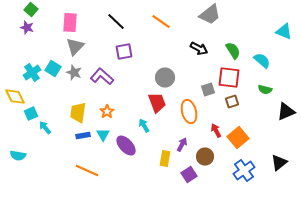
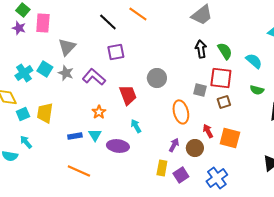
orange line: (161, 22) -> (138, 14), moved
pink rectangle: (70, 23) -> (43, 23), moved
black arrow: (199, 49) -> (201, 49), moved, turned -126
gray square: (208, 90) -> (200, 90), turned 32
red trapezoid: (157, 103) -> (128, 95), moved
yellow trapezoid: (78, 113) -> (45, 113), moved
cyan arrow: (45, 128) -> (26, 142), moved
orange square: (238, 138) -> (230, 138), turned -35
purple ellipse: (126, 146) -> (118, 146), turned -40
brown circle: (205, 157) -> (195, 148), moved
yellow rectangle: (165, 159) -> (162, 168), moved
blue cross: (244, 171) -> (217, 178), moved

